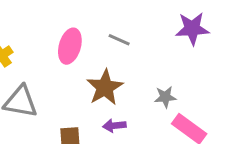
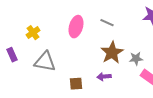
brown star: (105, 87) -> (112, 53), moved

